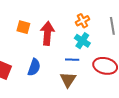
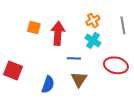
blue line: (72, 60) -> (74, 58), moved
blue semicircle: (34, 67) -> (48, 84), moved

